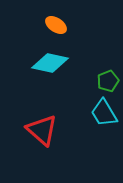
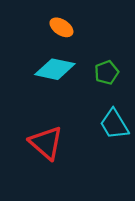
green pentagon: (108, 81) -> (107, 72), moved

